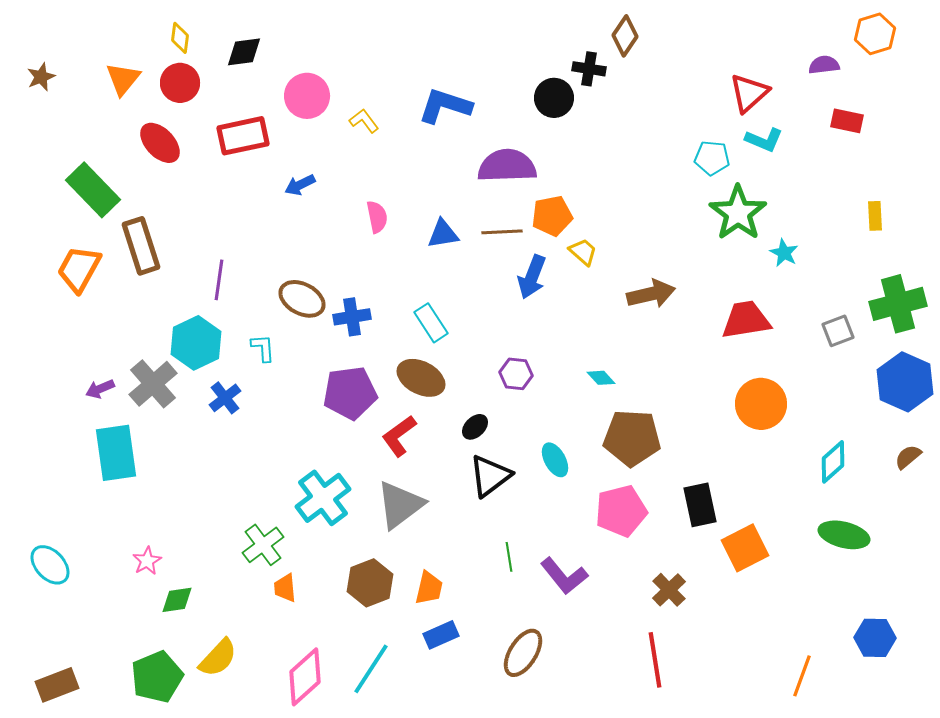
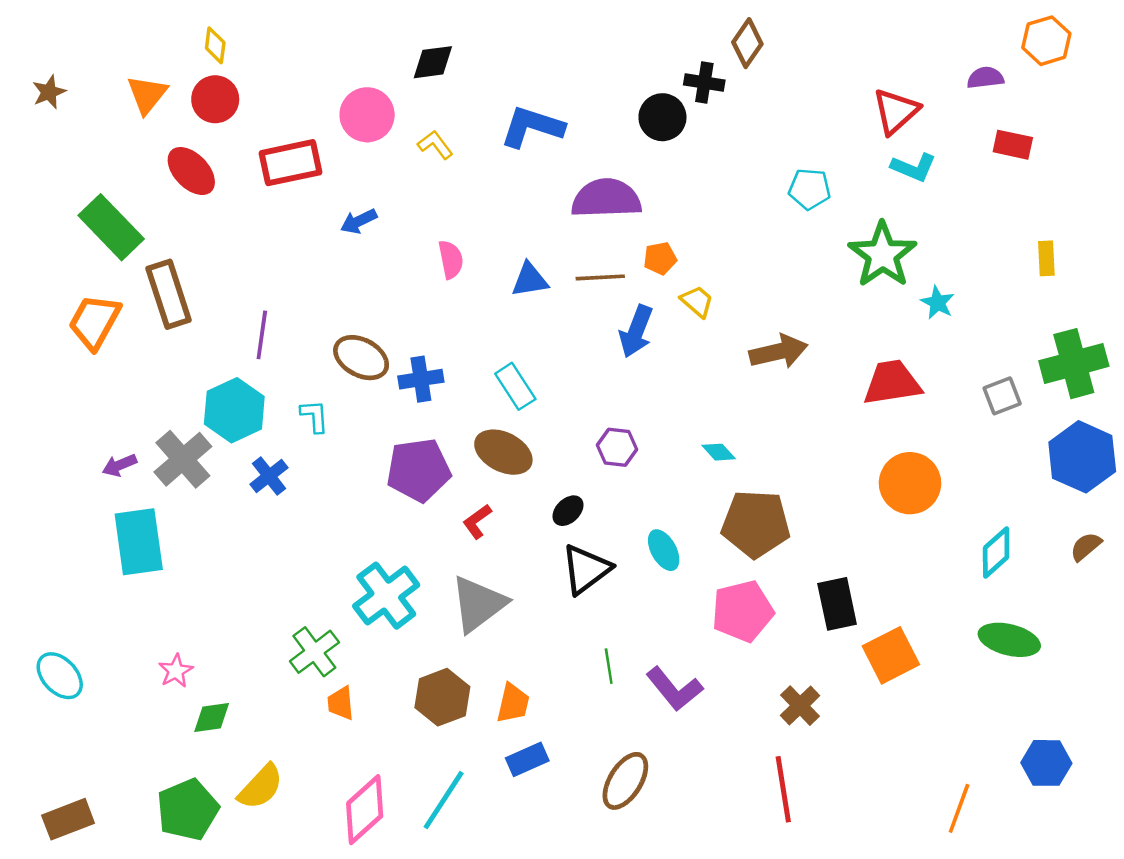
black diamond: (244, 52) -> (433, 62), moved
cyan pentagon: (712, 158) -> (810, 189), moved
orange pentagon: (552, 216) -> (660, 258), size x0.7
red L-shape: (399, 436) -> (477, 521), size x0.7

